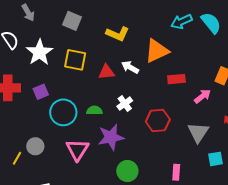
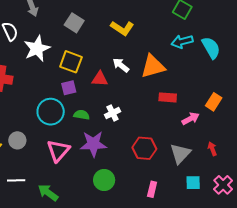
yellow L-shape: (118, 34) -> (122, 28), moved
white arrow: (130, 67) -> (121, 65), moved
purple square: (41, 92) -> (69, 88), moved
red hexagon: (158, 121) -> (144, 148), moved

